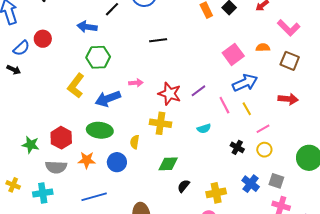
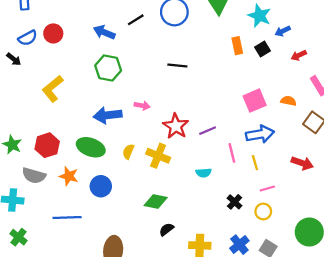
yellow L-shape: (76, 86) -> (53, 89), moved
yellow semicircle: (135, 142) -> (128, 152), moved

